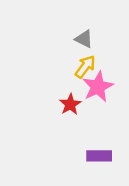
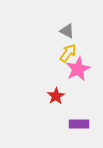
red star: (70, 104) -> (56, 96), moved

